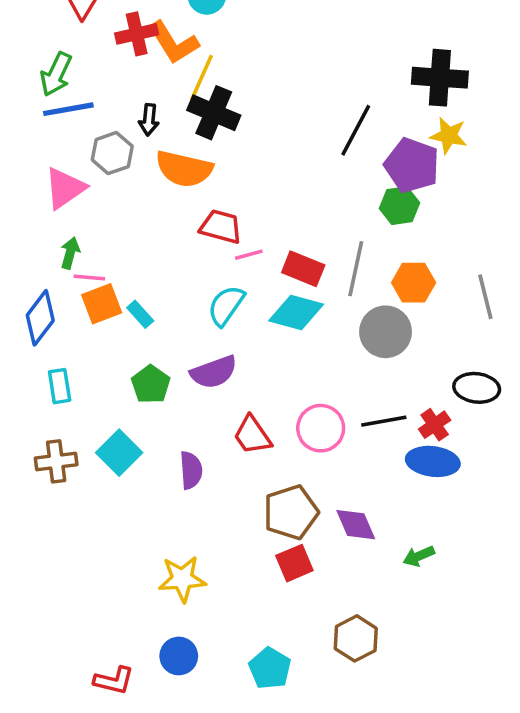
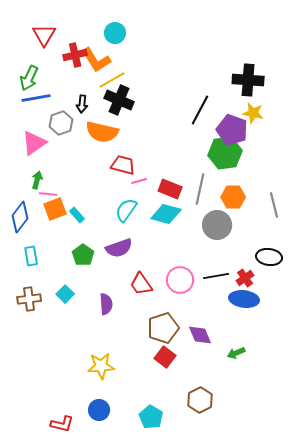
yellow line: (202, 78) -> (112, 80), turned 36
green hexagon: (400, 206) -> (225, 153), size x1.5
cyan square: (119, 453) -> (65, 294), size x0.7
red square: (294, 563) -> (165, 357), turned -30

